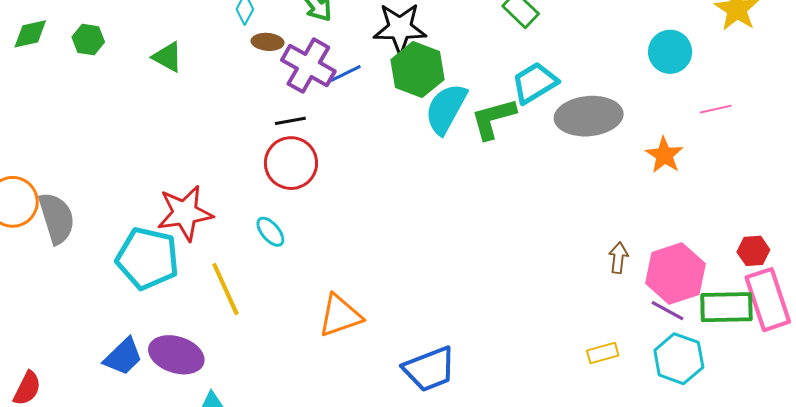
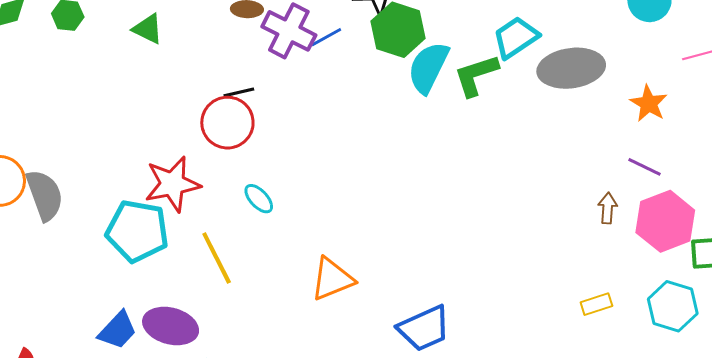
black line: (290, 121) -> (239, 92), moved
red circle: (291, 163) -> (227, 123), moved
purple line: (667, 311) -> (645, 167), moved

